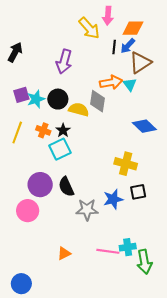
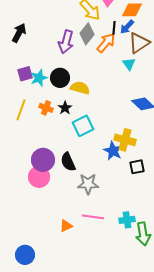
orange arrow: (111, 82) -> (106, 43), moved, turned -40
gray diamond: (97, 101) -> (87, 34), moved, turned 30
cyan square: (60, 149) -> (83, 126), moved
blue star: (113, 199) -> (113, 151), moved, turned -30
pink circle: (28, 211) -> (39, 177), moved
pink line: (108, 251) -> (93, 217), moved

